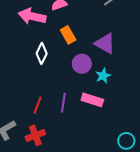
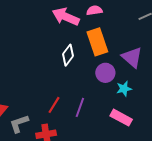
orange rectangle: (68, 35) -> (97, 42), size x1.5
pink rectangle: (92, 100) -> (121, 118), moved

